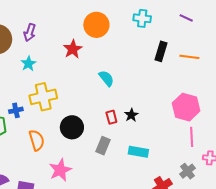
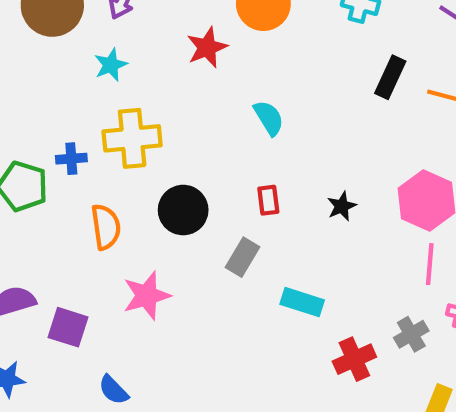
black star: (131, 115) -> (342, 206), moved
cyan rectangle: (138, 152) -> (302, 302), moved

